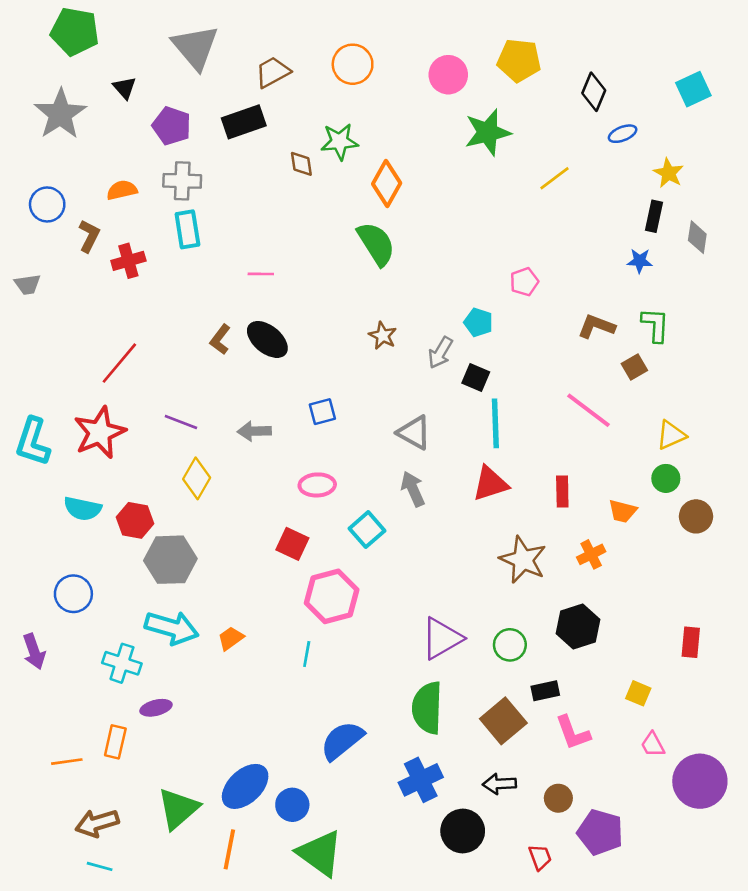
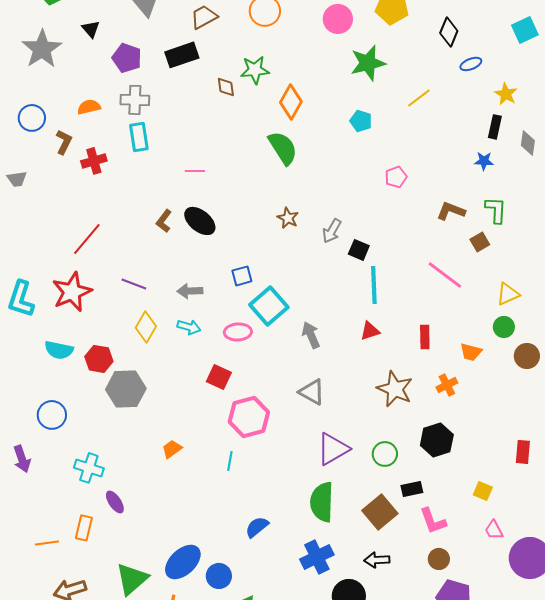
cyan pentagon: (478, 322) -> (361, 121), moved
gray triangle: (414, 433) -> (312, 392), moved
red triangle: (490, 484) -> (370, 331), size x0.7
cyan square: (367, 530) -> (269, 306), moved, size x1.4
cyan arrow: (172, 628) -> (189, 327), moved, size x0.6
purple ellipse: (156, 708) -> (115, 502), turned 70
blue semicircle: (342, 741) -> (257, 527), size x0.7
brown circle: (558, 798) -> (439, 559), moved

